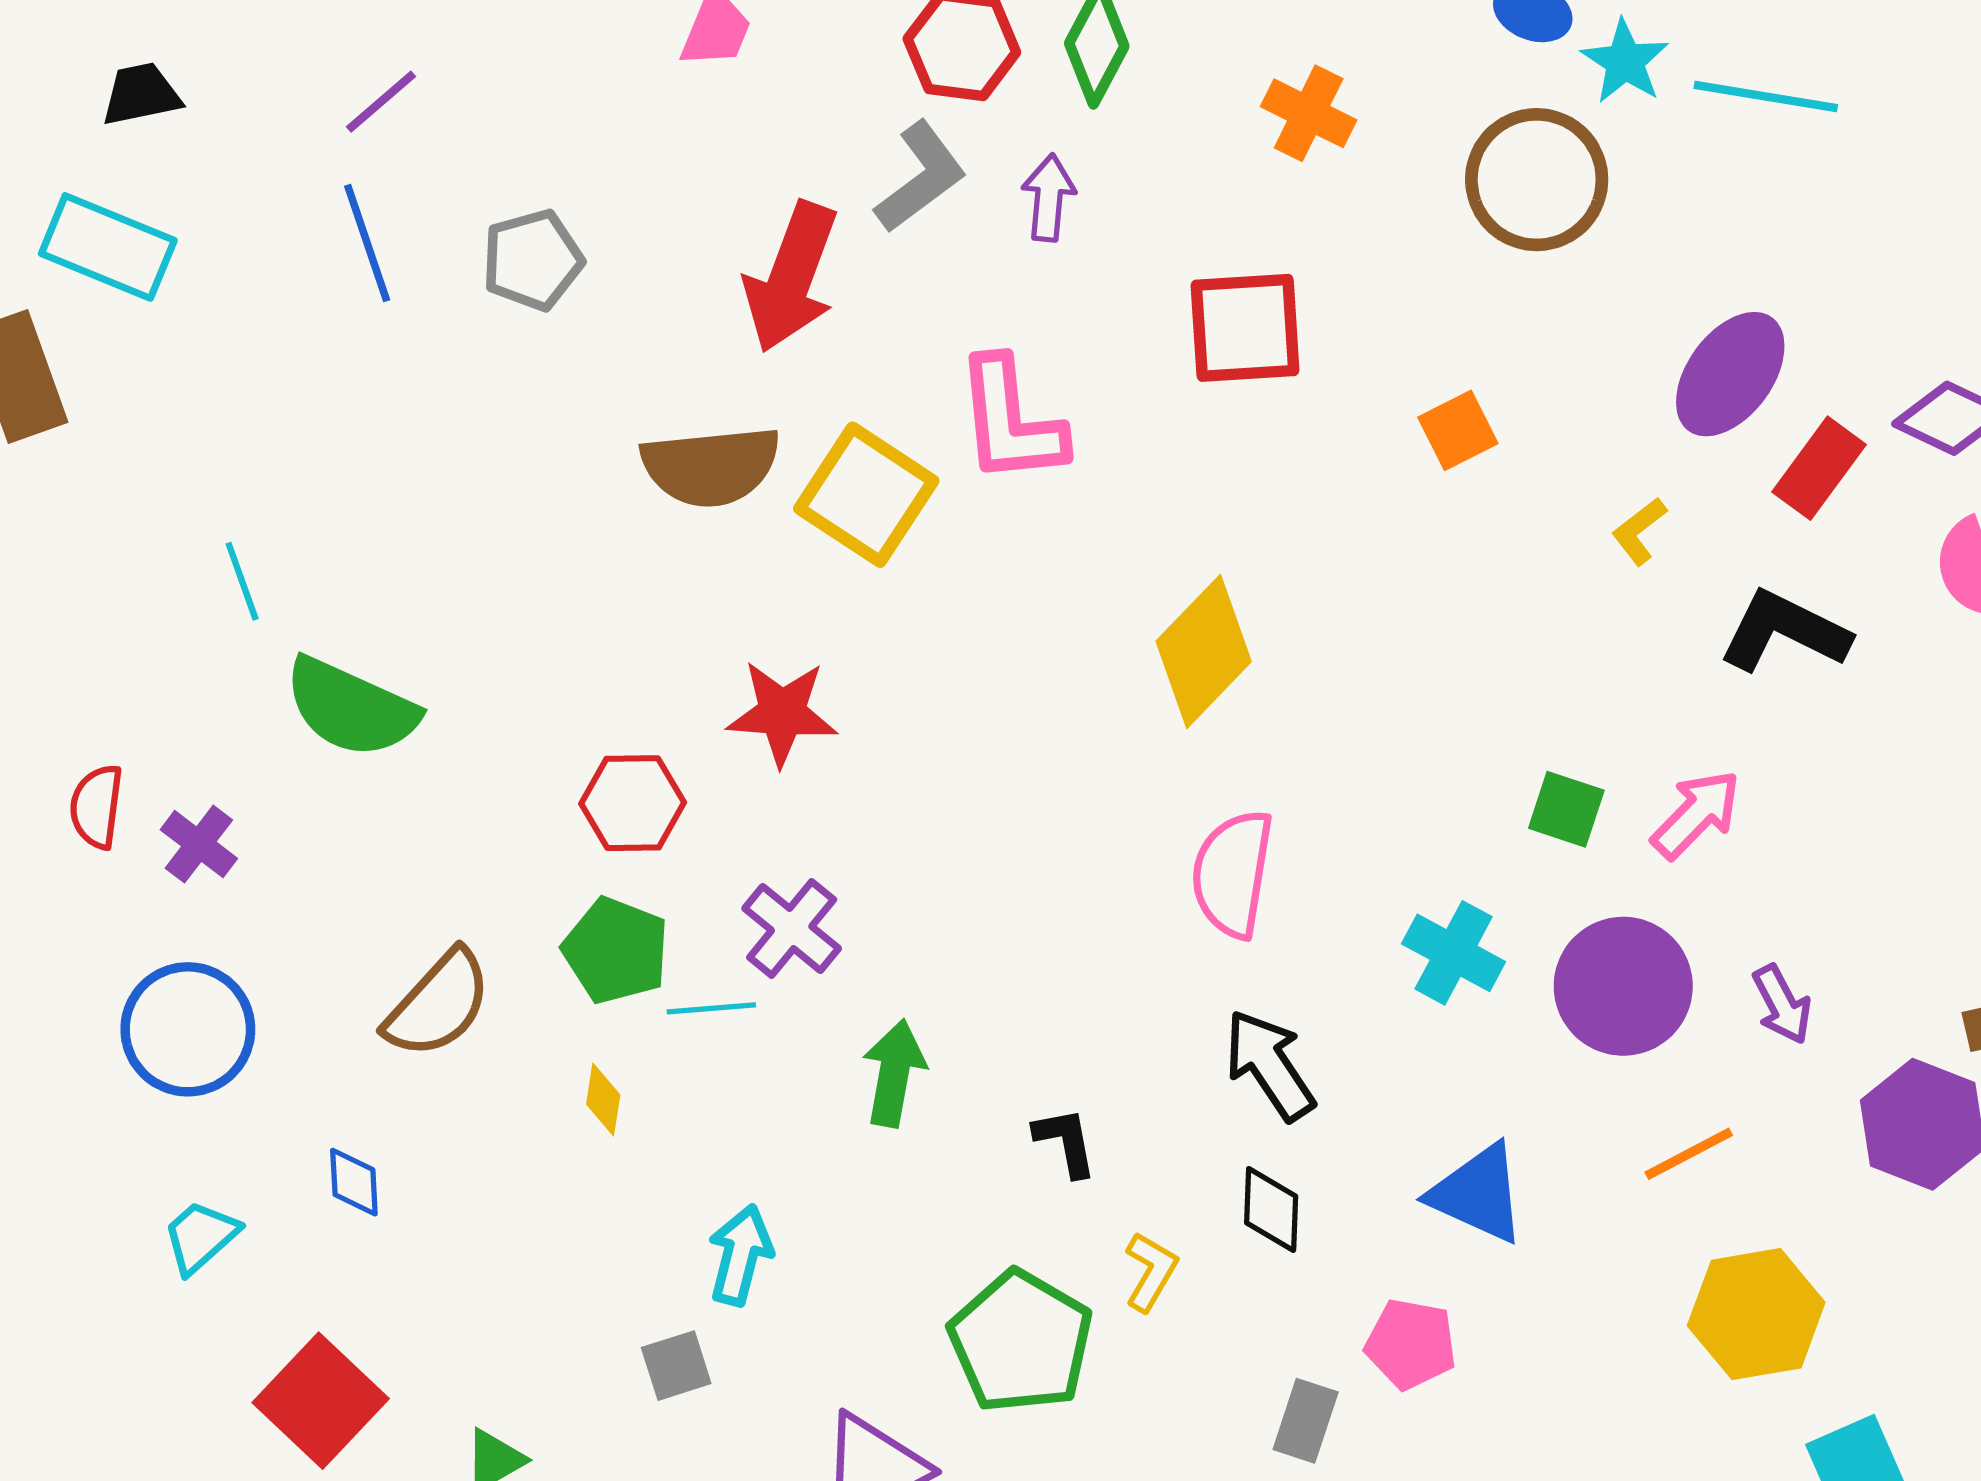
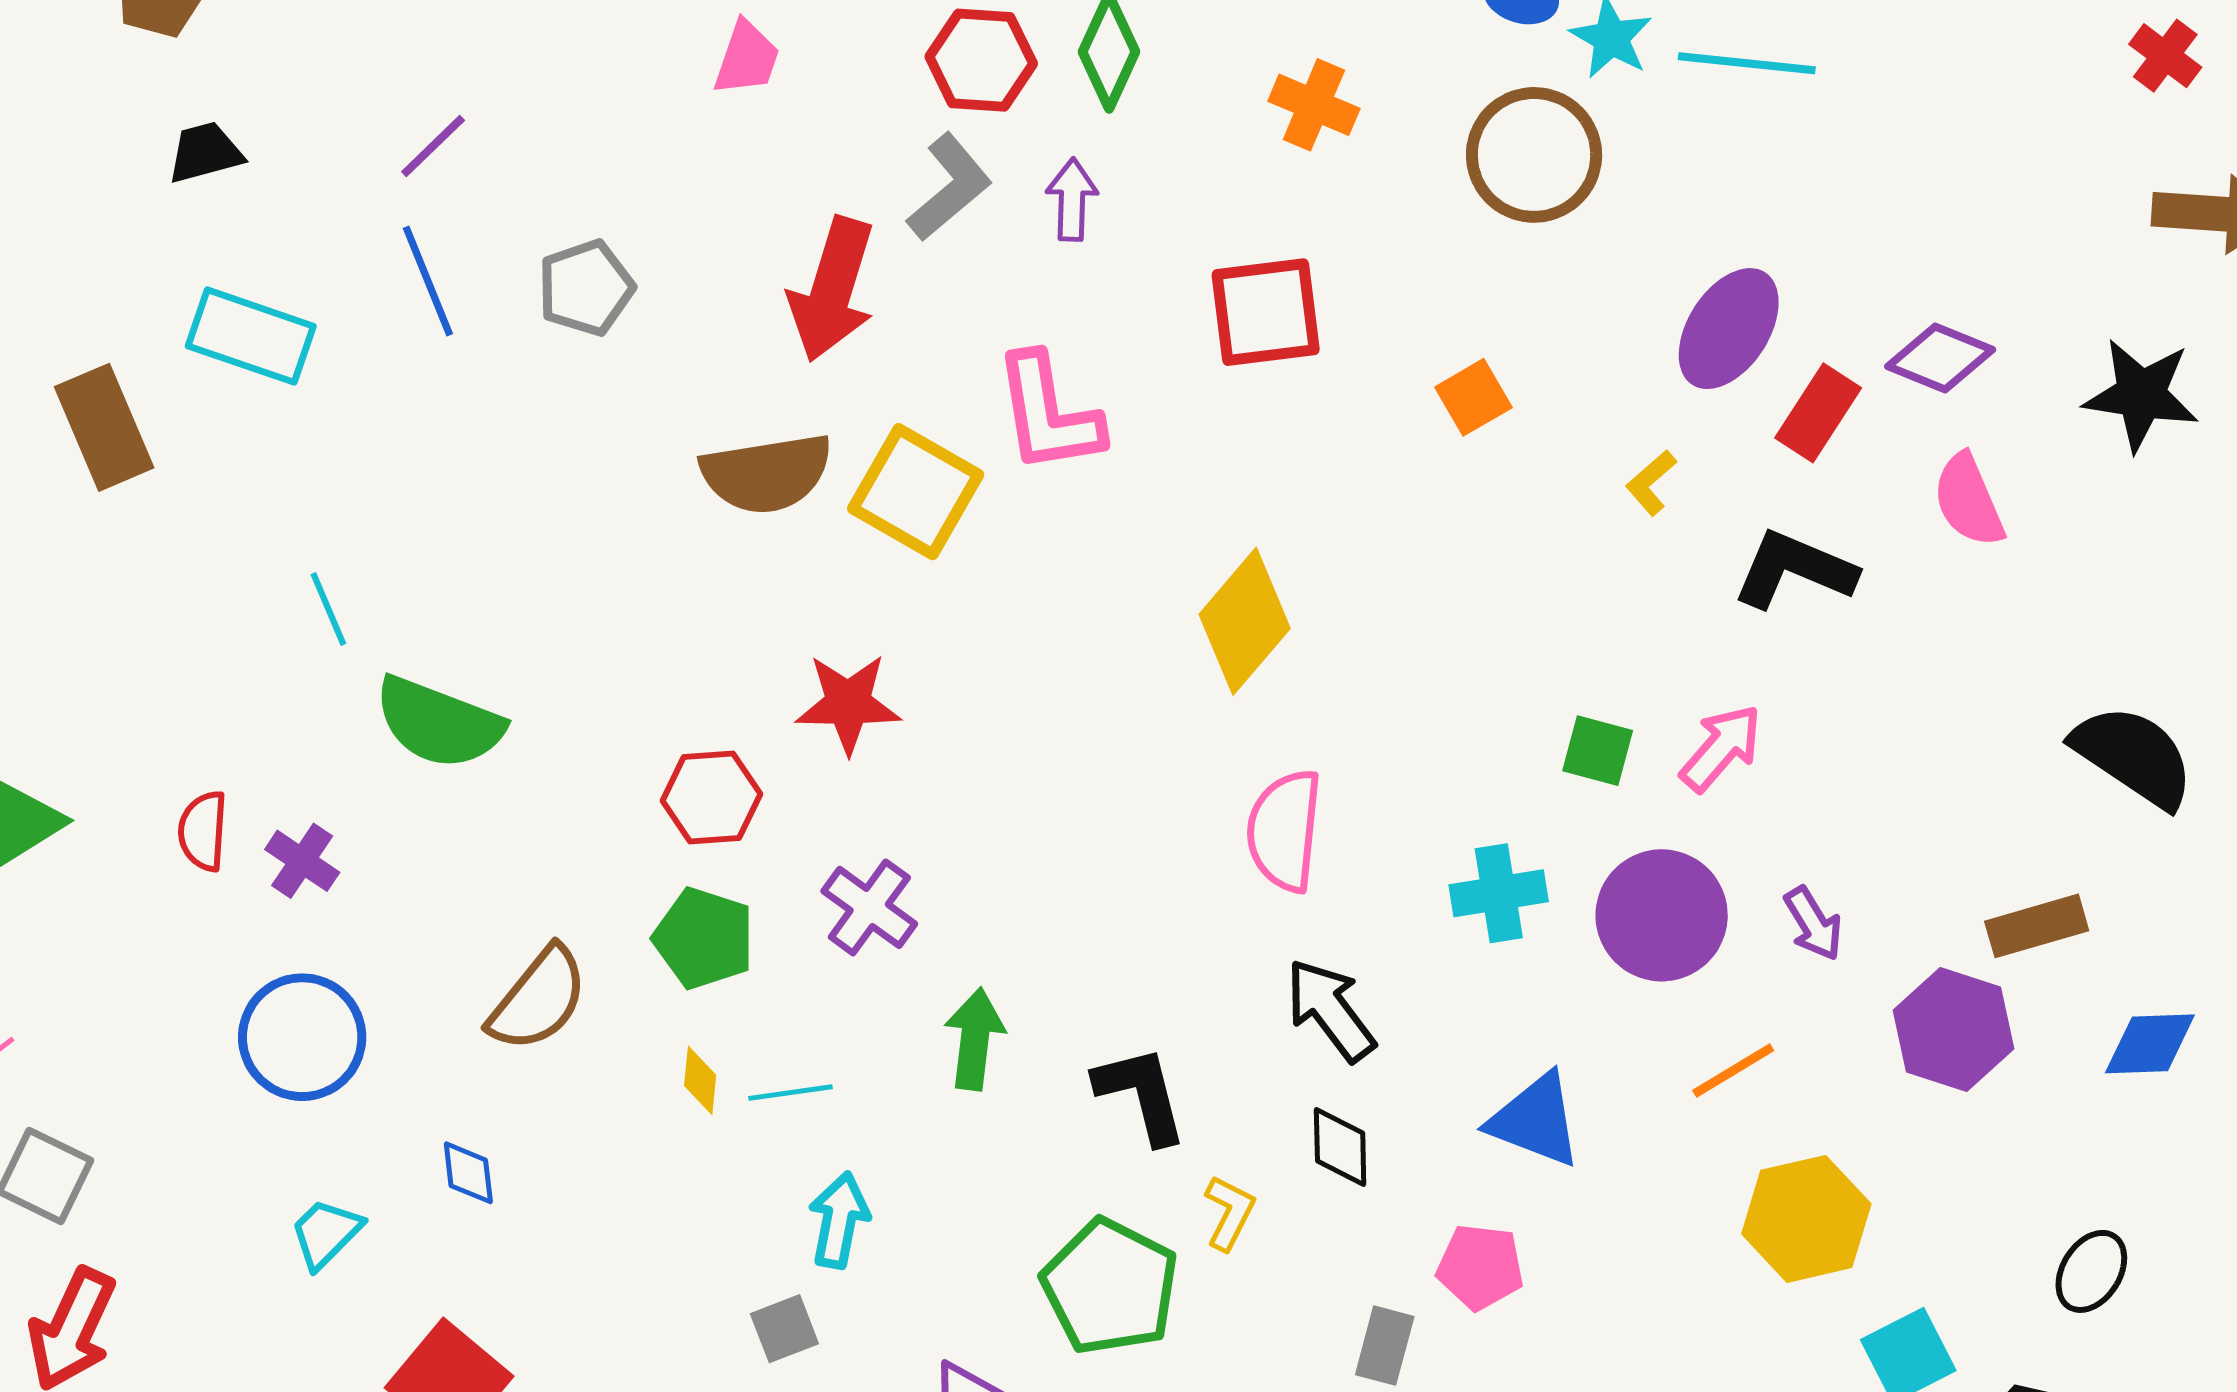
cyan rectangle: (108, 247) -> (251, 336), moved
cyan cross: (1454, 953) -> (1499, 893), turned -34
cyan line: (711, 1008) -> (791, 1093), moved
black L-shape: (1066, 1142) -> (1141, 1094), size x1.5

